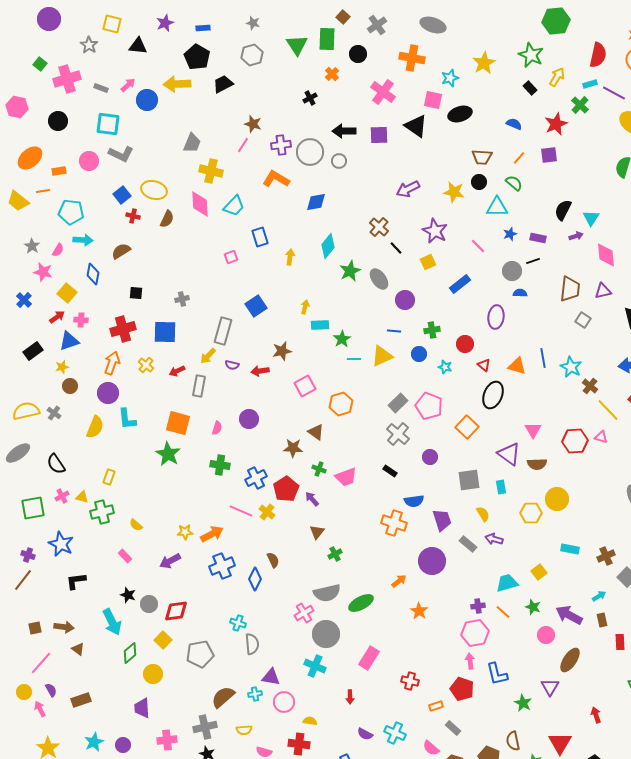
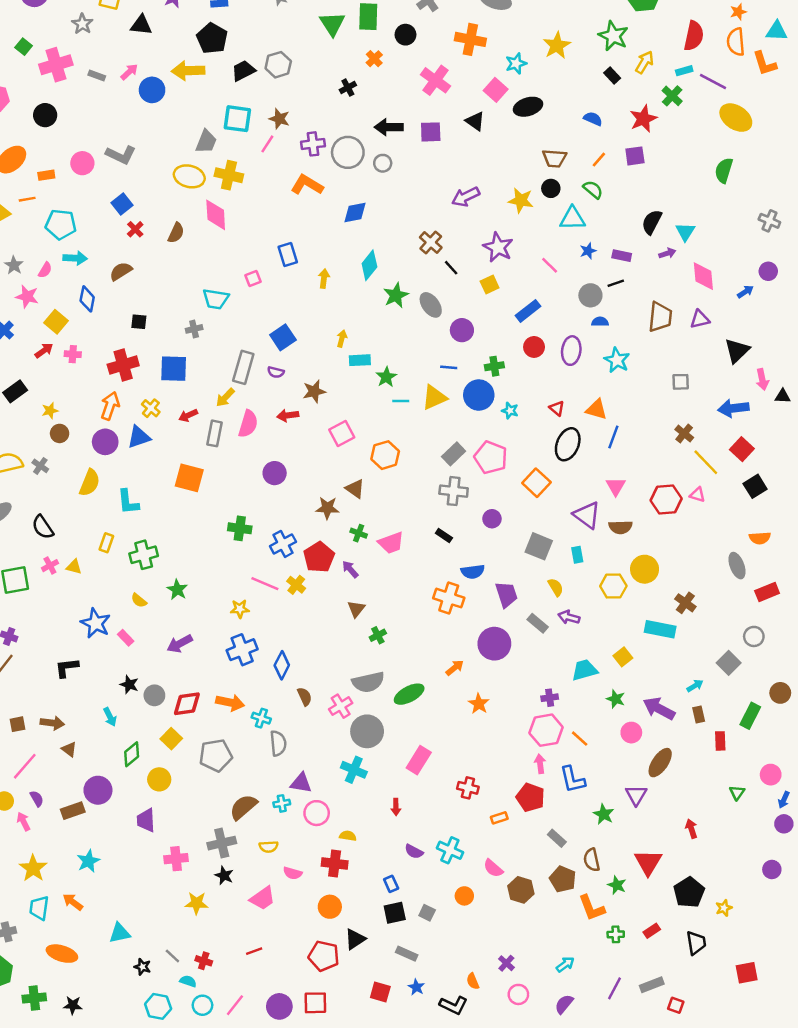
gray hexagon: (252, 55) -> (278, 65), moved
pink square: (433, 100) -> (496, 90), turned 30
cyan square: (108, 124) -> (237, 119), moved
black triangle: (416, 126) -> (475, 121), size x0.7
yellow ellipse: (154, 190) -> (189, 176), moved
cyan trapezoid: (234, 206) -> (216, 299), moved, turned 55
red cross: (133, 216) -> (135, 229), turned 32
gray square: (583, 320) -> (681, 382), moved, turned -35
blue triangle: (69, 341) -> (139, 437), moved
red circle: (465, 344) -> (534, 347), moved
blue circle: (419, 354) -> (479, 395), size x1.6
blue line: (543, 358) -> (613, 437), moved, turned 30
purple semicircle: (232, 365) -> (276, 372), moved
cyan star: (571, 367) -> (617, 360), moved
cyan L-shape: (127, 419) -> (128, 502), moved
pink semicircle: (217, 428) -> (248, 424), moved, size x1.6
gray cross: (398, 434) -> (454, 491), turned -35
green star: (168, 454) -> (177, 590), moved, size x0.7
gray square: (469, 480) -> (539, 546), turned 30
green cross: (102, 512) -> (144, 555), moved
yellow star: (185, 532) -> (240, 609), moved
orange arrow: (212, 534) -> (230, 703), moved, turned 40
blue star: (61, 544) -> (96, 623), moved
cyan rectangle: (570, 549) -> (660, 629), size x1.4
brown cross: (606, 556) -> (685, 603), moved, turned -30
brown semicircle: (273, 560) -> (305, 697), moved
orange line: (503, 612) -> (580, 739), moved
cyan arrow: (112, 622) -> (110, 717), size x0.6
gray rectangle: (453, 728) -> (557, 838), moved
purple circle: (123, 745) -> (98, 790), moved, size x1.5

